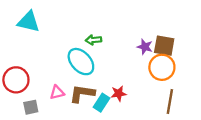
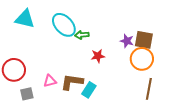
cyan ellipse: (81, 62) -> (64, 25), moved
red star: (119, 94) -> (98, 56), moved

